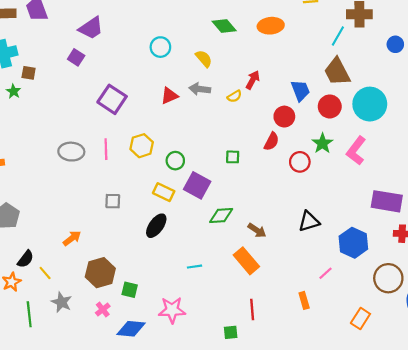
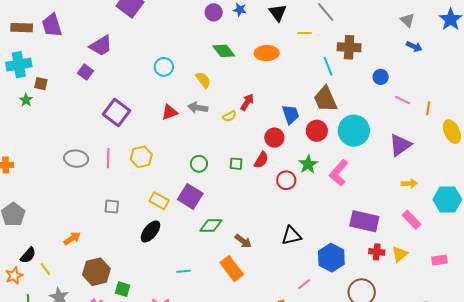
cyan line: (338, 36) -> (328, 66), turned -54
green square: (233, 157) -> (236, 164), moved
green circle: (175, 161) -> (199, 164), moved

